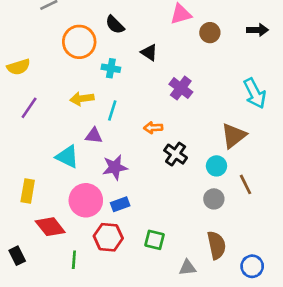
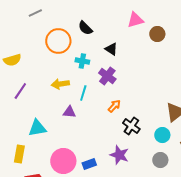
purple cross: (181, 88) -> (107, 76), moved
orange arrow: (153, 128) -> (114, 106), turned 136
cyan triangle: (67, 157) -> (37, 128), moved, turned -36
purple star: (115, 167) -> (119, 155), moved, turned 30

